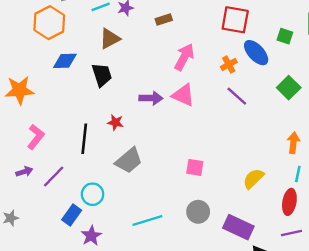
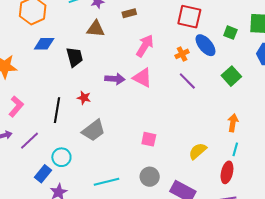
brown triangle: (110, 39) -> (96, 29), moved, turned 30

